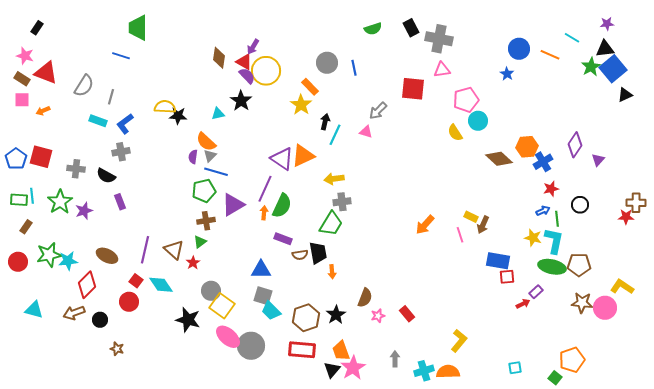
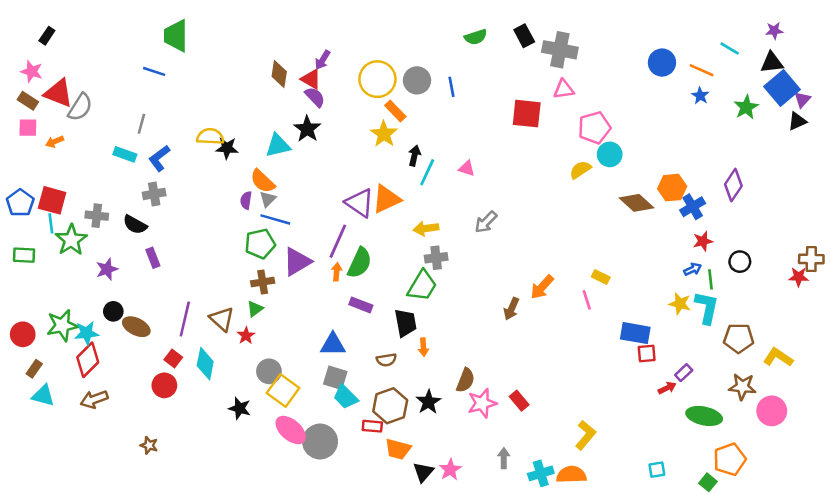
green star: (591, 67) -> (746, 107), moved
yellow circle: (266, 71) -> (377, 79), moved
blue star: (507, 74) -> (700, 96), moved
gray semicircle: (84, 86) -> (80, 107), moved
gray arrow: (378, 111) -> (486, 222), moved
cyan triangle: (218, 114) -> (278, 145), size x1.5
yellow semicircle: (455, 133) -> (580, 170), turned 90
purple triangle: (598, 160) -> (802, 100), moved
cyan line: (32, 196) -> (51, 223), moved
green star: (60, 202) -> (71, 240), moved
brown arrow: (483, 225) -> (511, 309), moved
brown rectangle: (26, 227) -> (34, 369), moved
brown semicircle: (300, 255) -> (386, 360), moved
green ellipse: (552, 267) -> (704, 416), moved
red diamond: (87, 285) -> (88, 360), moved
cyan diamond: (161, 285) -> (205, 364), turned 45
yellow L-shape: (622, 287) -> (778, 357), moved
pink circle: (605, 308) -> (772, 411), moved
pink star: (378, 316) -> (482, 403), size x1.6
black circle: (100, 320) -> (113, 311), moved
black star: (188, 320) -> (240, 408), size x0.7
red rectangle: (302, 350) -> (372, 426), moved, size x0.6
orange trapezoid: (341, 351) -> (398, 449), moved, turned -55
pink star: (353, 368) -> (450, 470), size x0.7

